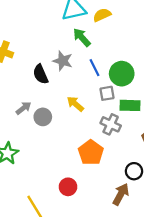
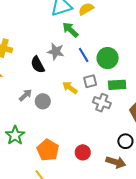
gray square: (107, 93) -> (90, 81), moved
orange pentagon: (91, 153) -> (48, 150), moved
red circle: (68, 187) -> (83, 152), moved
brown arrow: (121, 194) -> (116, 162), turned 84

